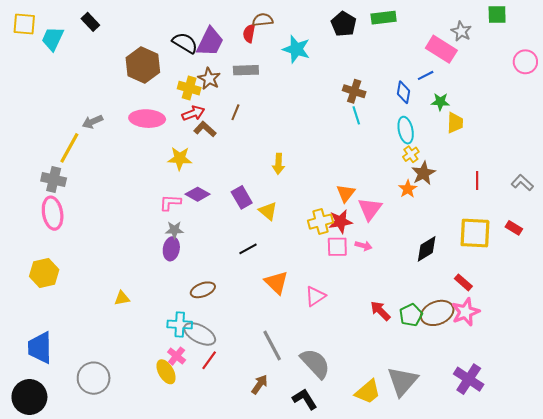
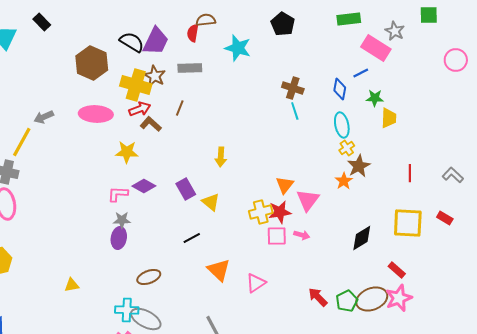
green rectangle: (384, 18) -> (349, 19), moved
yellow cross: (189, 88) -> (136, 85), size x1.4

